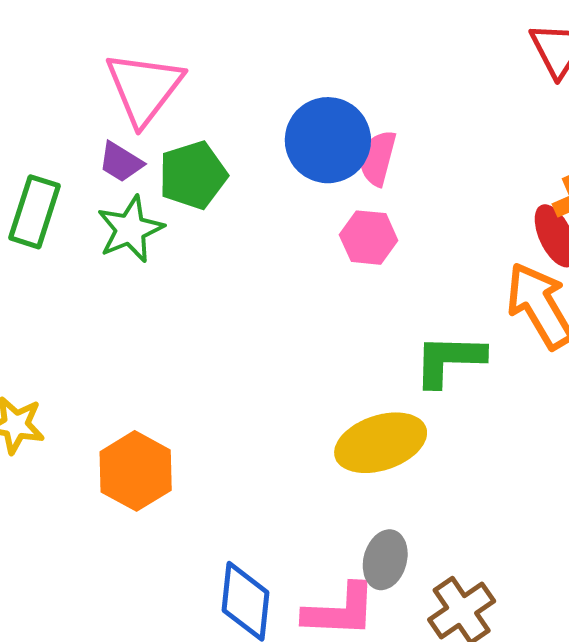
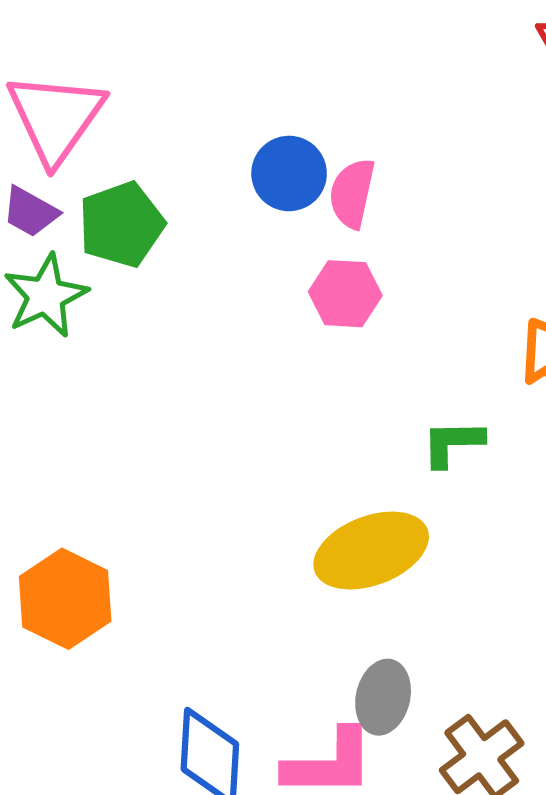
blue circle: (328, 140) -> (289, 173), size x0.7
green L-shape: (449, 360) -> (453, 443), size x0.7

